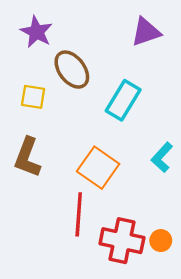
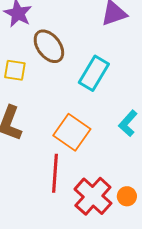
red cross: (122, 241) -> (93, 196), turned 30

